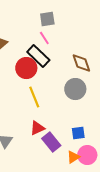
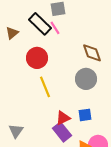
black rectangle: (38, 56) -> (40, 24), moved
red triangle: (37, 128) -> (63, 118), moved
blue square: (78, 133) -> (85, 115), moved

